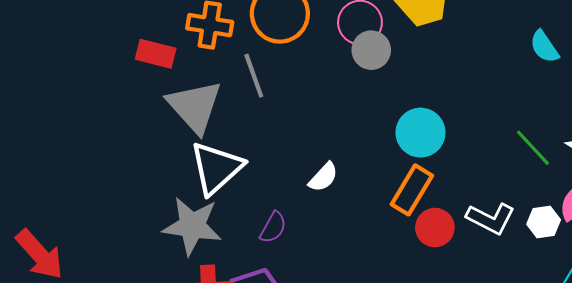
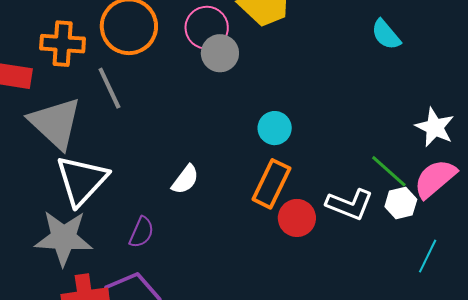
cyan circle: (420, 133) -> (275, 128), size x0.7
green line: (533, 148) -> (389, 171), moved

